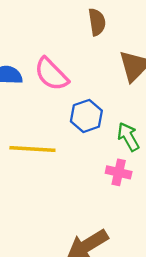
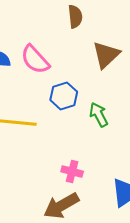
pink cross: (119, 172) -> (72, 172), moved

